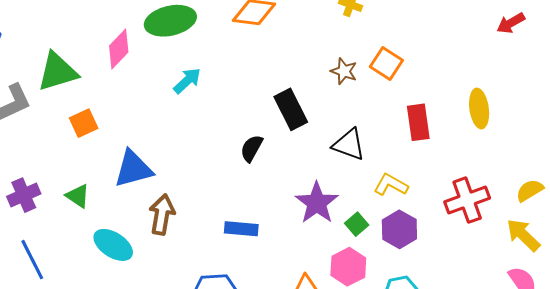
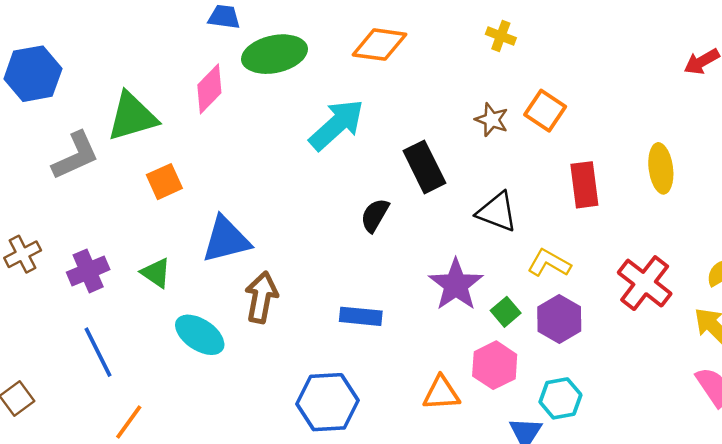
cyan arrow: (187, 81) -> (337, 125), moved, size x1.6
red cross: (467, 200) -> (645, 283), turned -33

